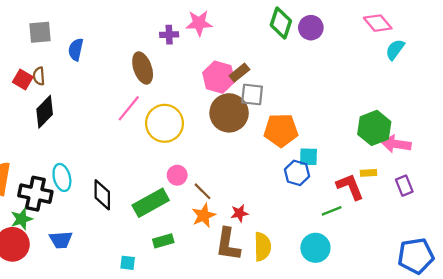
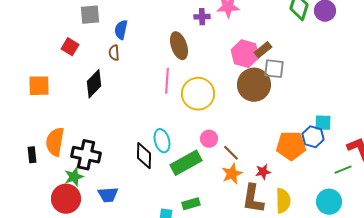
brown semicircle: (39, 76) -> (114, 53), moved
red square: (23, 80) -> (70, 47), moved
pink line: (129, 108) -> (167, 81), turned -35
orange pentagon: (281, 130) -> (291, 146), moved
cyan ellipse: (62, 177) -> (162, 141), moved
green rectangle: (163, 241) -> (191, 204), moved

